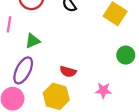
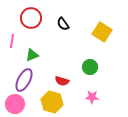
green circle: (126, 55) -> (90, 67), moved

